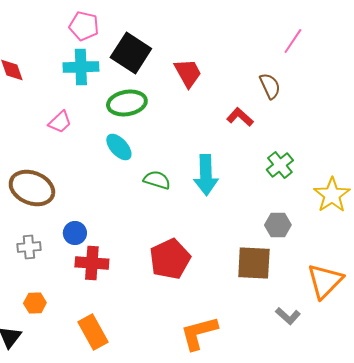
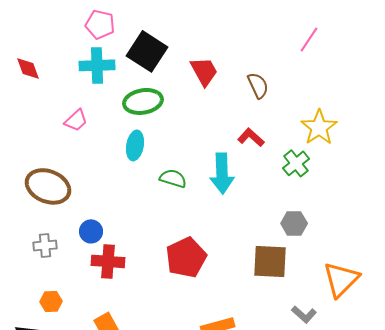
brown semicircle: (270, 86) -> (258, 85), moved
red L-shape: (240, 117) -> (251, 137), moved
cyan ellipse: (119, 147) -> (135, 145), turned 52
yellow star: (332, 195) -> (319, 127), moved

